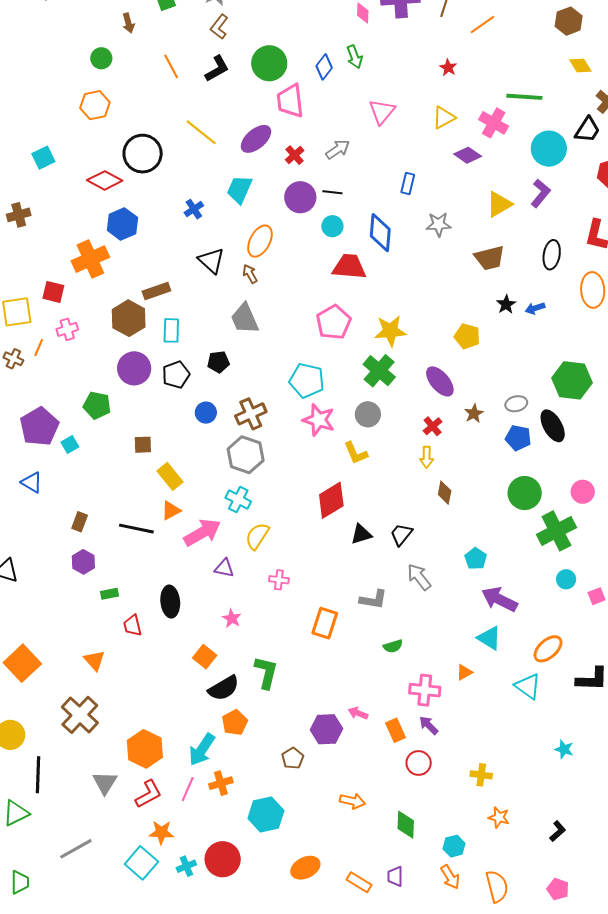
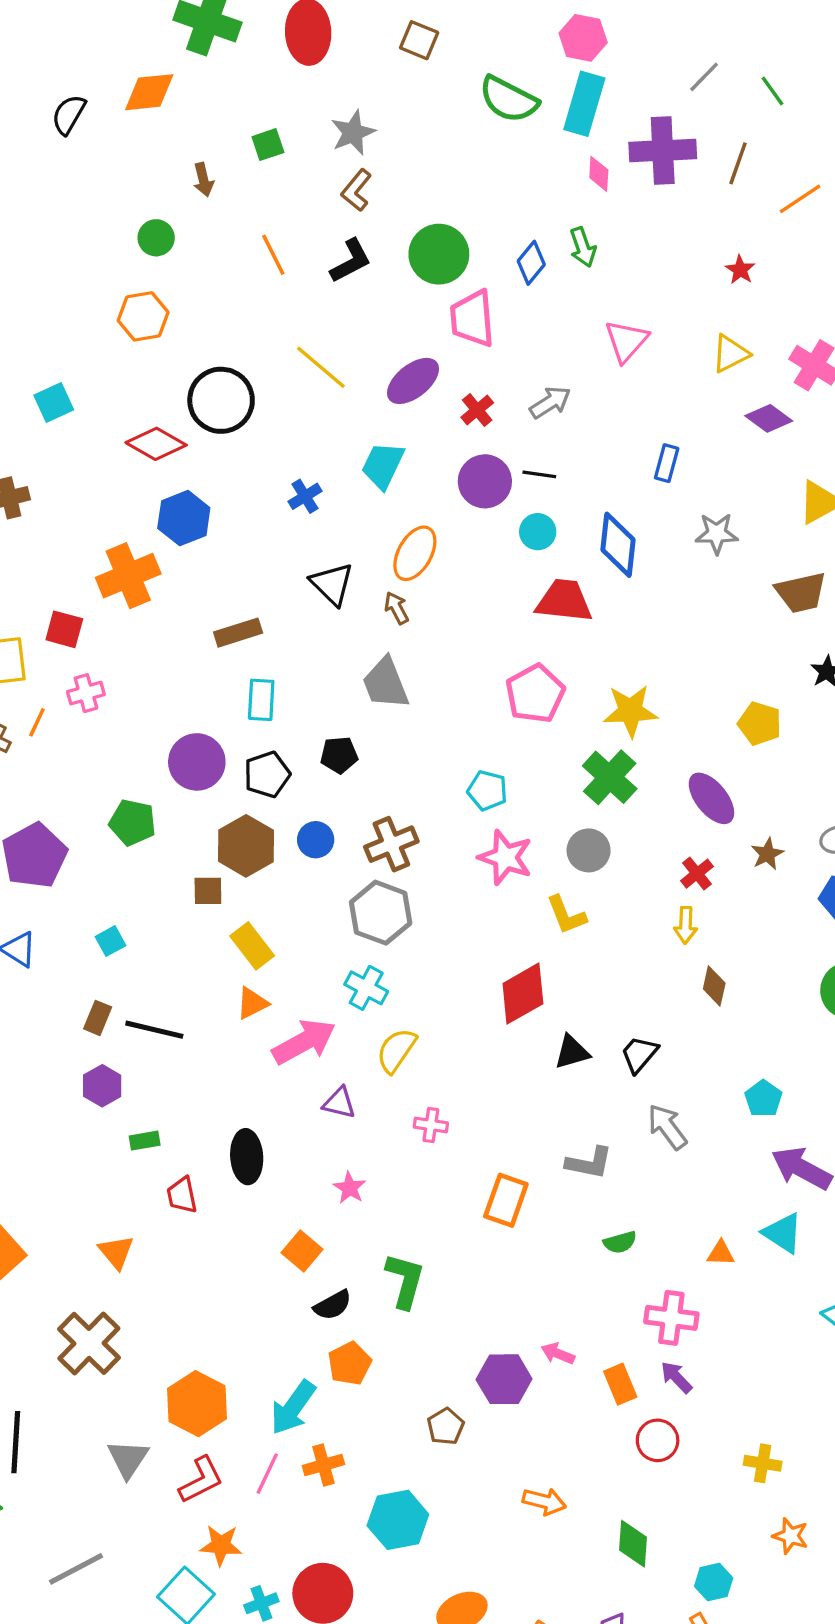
brown hexagon: (129, 318) -> (246, 846), moved
cyan pentagon: (307, 381) -> (487, 791), size x0.7
cyan square: (70, 445) -> (111, 941), moved
black line: (136, 529) -> (154, 1030), moved
orange triangle: (464, 672) -> (721, 1253), moved, turned 30
black semicircle: (224, 688) -> (333, 1305), size x0.7

